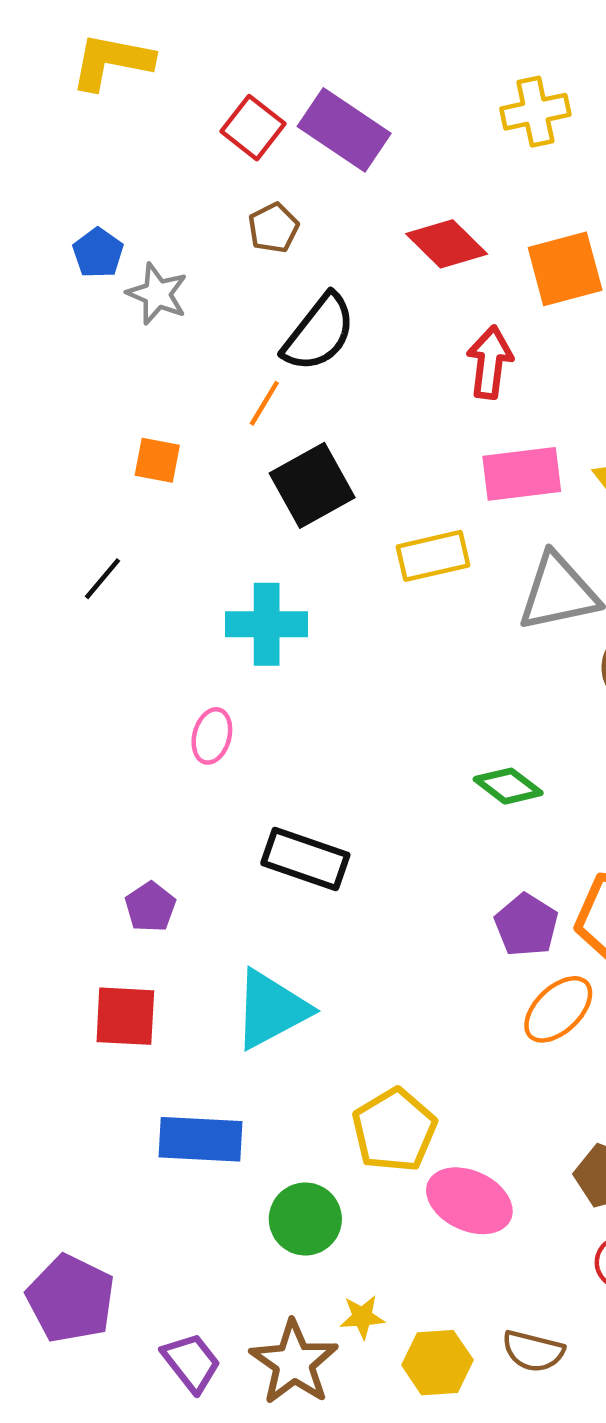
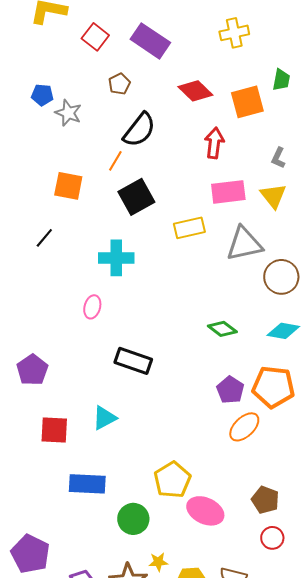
red square: (253, 128) -> (95, 37), moved
blue pentagon: (98, 253) -> (42, 95), turned -30
orange square: (157, 460) -> (68, 186), size x1.4
purple pentagon: (150, 907) -> (32, 370), moved, size x1.4
cyan triangle: (271, 1009) -> (104, 418), moved, size x0.7

